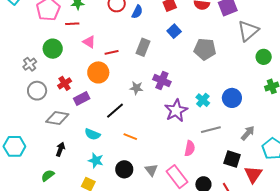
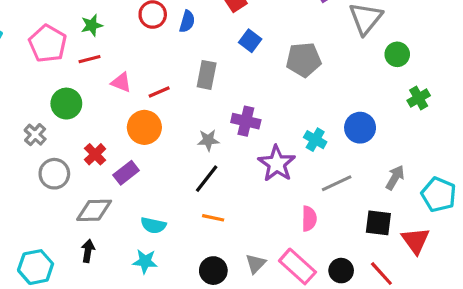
black line: (115, 111) -> (207, 179), moved
black arrow: (60, 149) -> (88, 251), moved
cyan star: (96, 161) -> (145, 261), moved
gray triangle: (151, 170) -> (256, 264), turned 32

